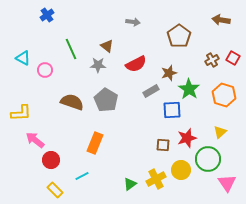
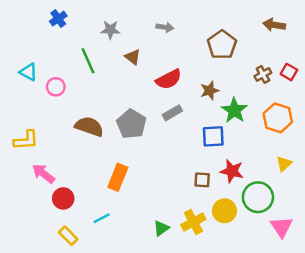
gray star: (98, 65) -> (110, 30), moved
gray rectangle: (151, 91) -> (172, 113), moved
yellow triangle: (220, 132) -> (284, 164), moved
red star: (187, 138) -> (232, 171), turned 30

